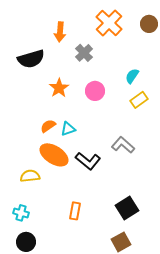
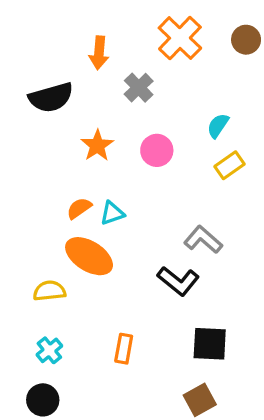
black L-shape: (88, 161) -> (178, 281), moved
black square: (127, 208) -> (210, 344), turned 35
cyan cross: (21, 213) -> (49, 350), moved, turned 35

